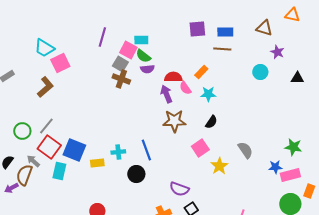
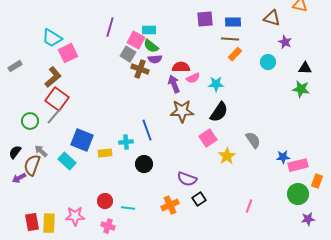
orange rectangle: (201, 72) -> (235, 54), moved
brown cross: (121, 79) -> (140, 69), moved
pink semicircle: (185, 88) -> (193, 78), turned -80
black semicircle: (211, 122) -> (219, 112), size x1.5
red square: (49, 147) -> (57, 99), moved
green star: (293, 147) -> (301, 89), moved
blue line: (146, 150) -> (147, 130), moved
cyan rectangle: (59, 171) -> (67, 161), turned -60

